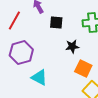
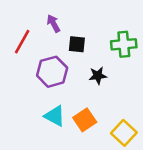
purple hexagon: (21, 52) -> (52, 72), moved
orange square: (83, 68) -> (85, 120), moved, turned 30

